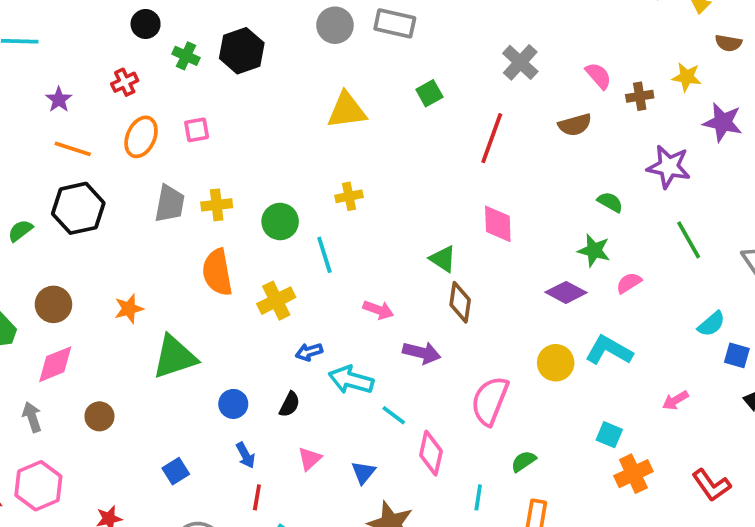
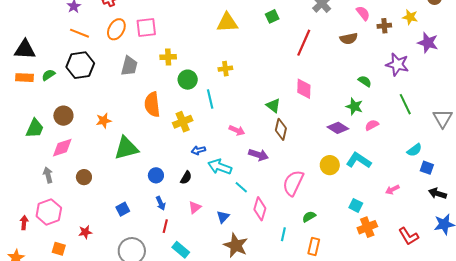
pink square: (197, 130) -> (146, 28), size x1.5
yellow cross: (217, 205) -> (168, 57), moved

